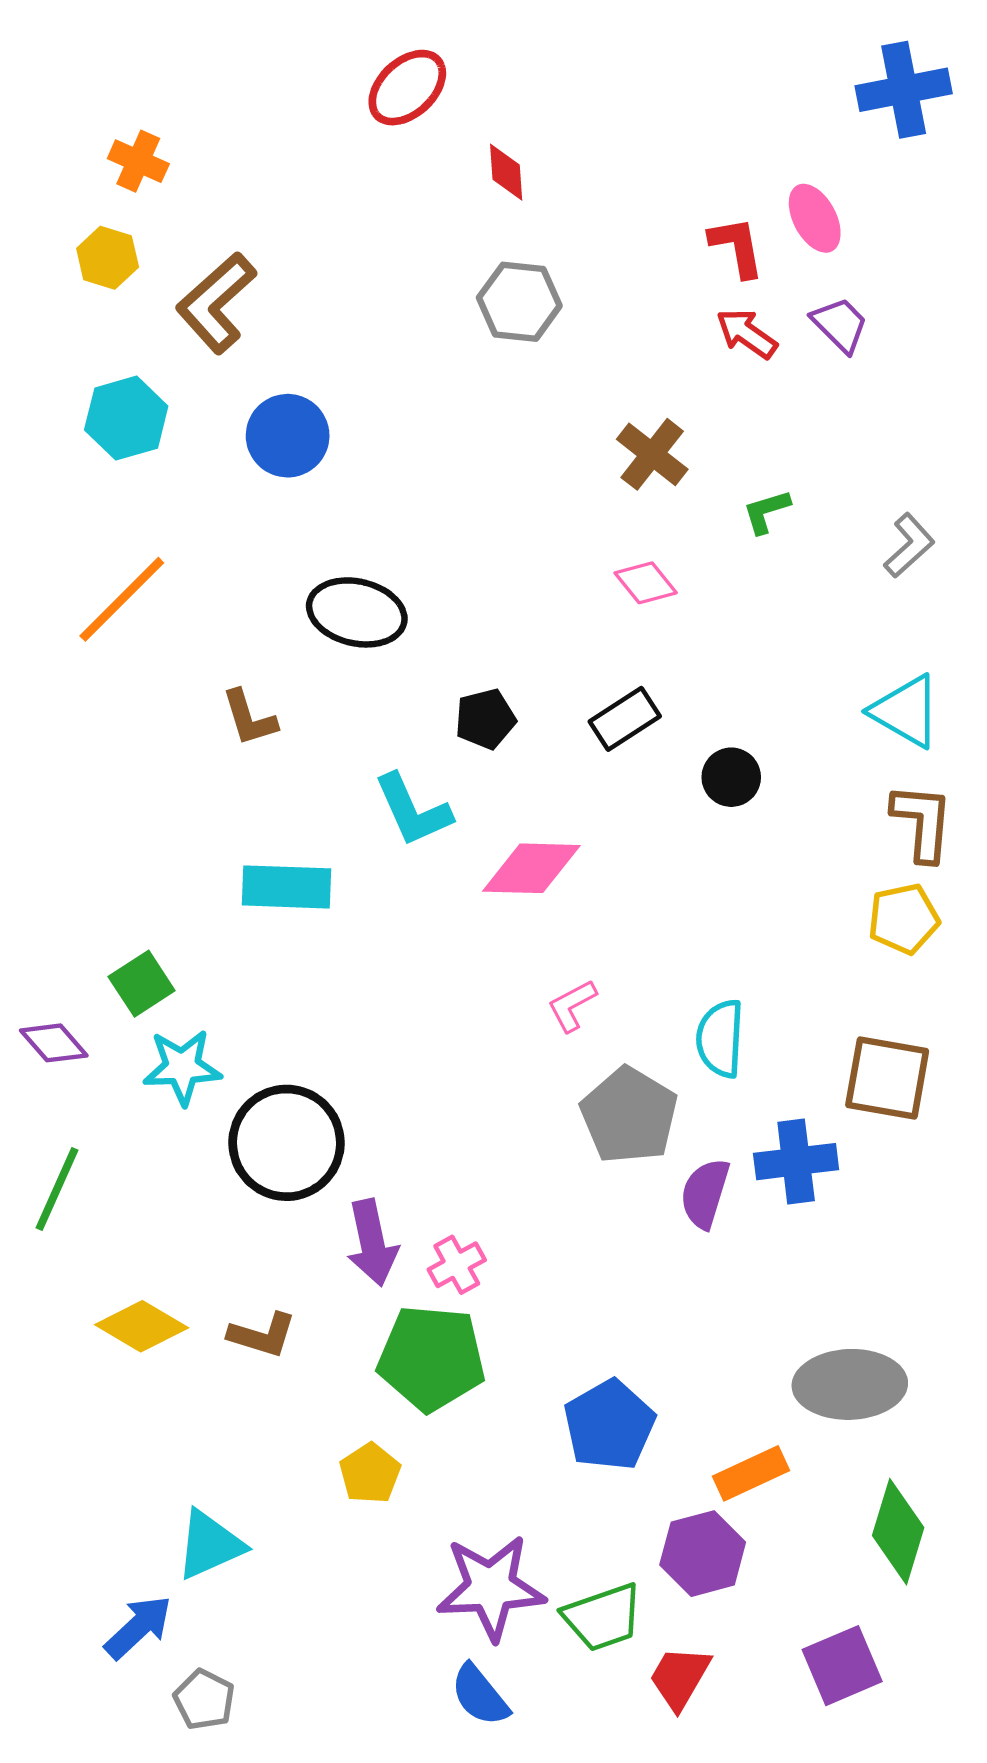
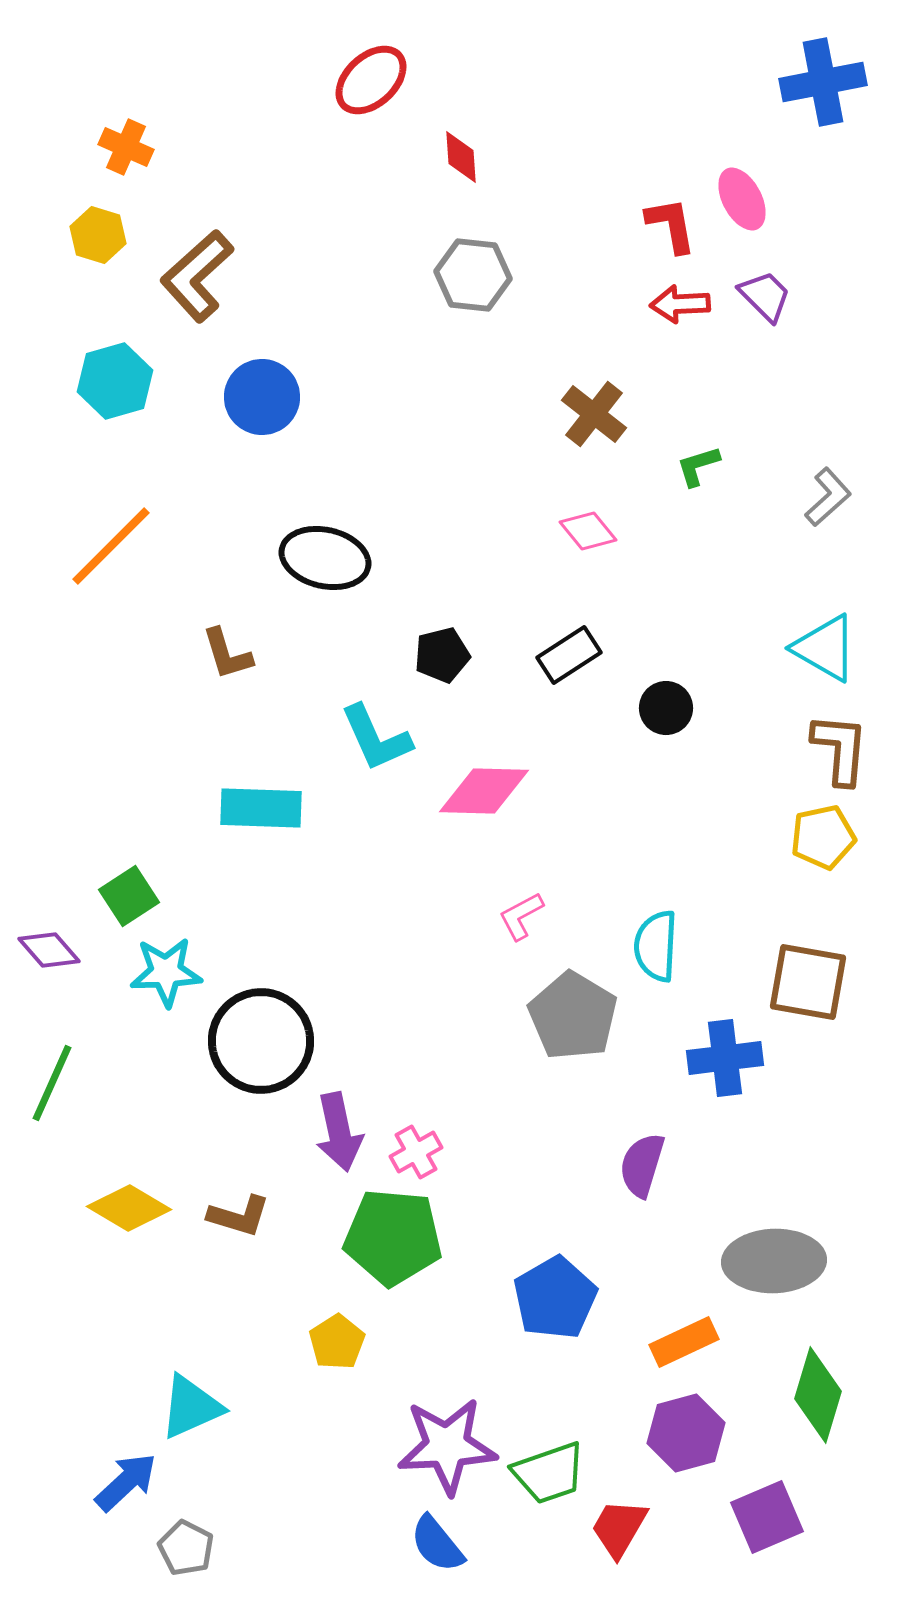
red arrow: (747, 334) -> (680, 304), turned -38
purple semicircle: (705, 1193) -> (642, 1165), moved
purple hexagon: (703, 1554) -> (686, 1433), moved

